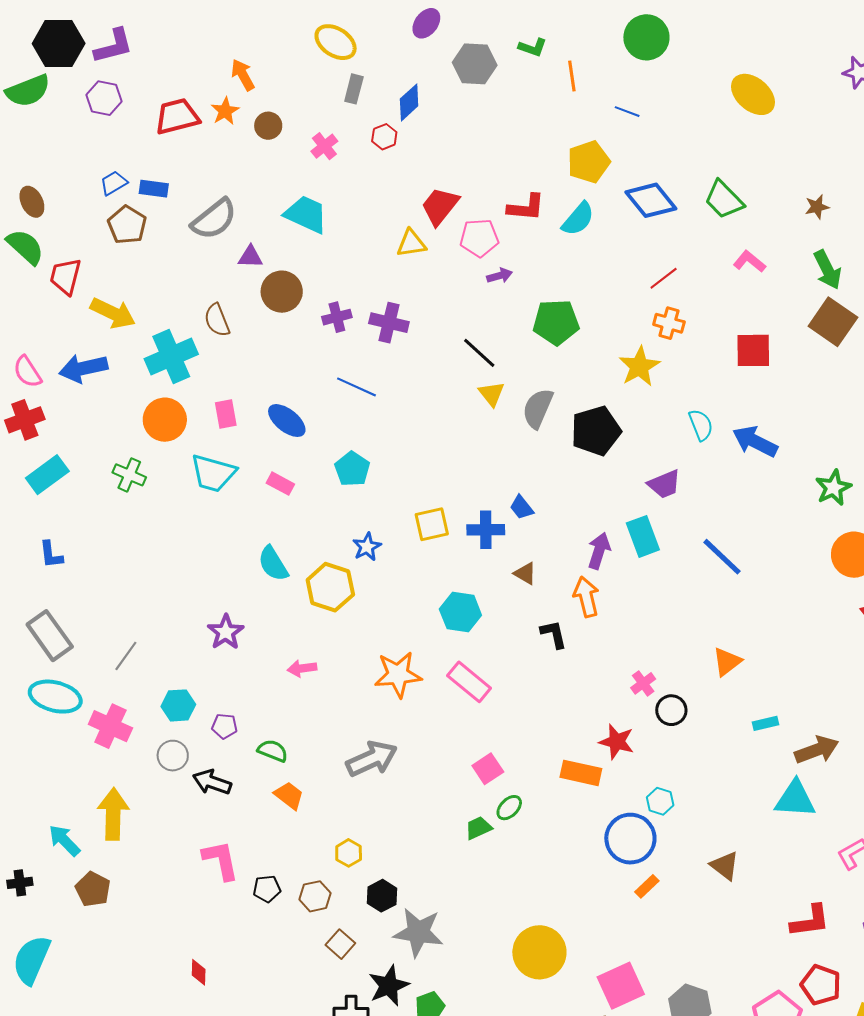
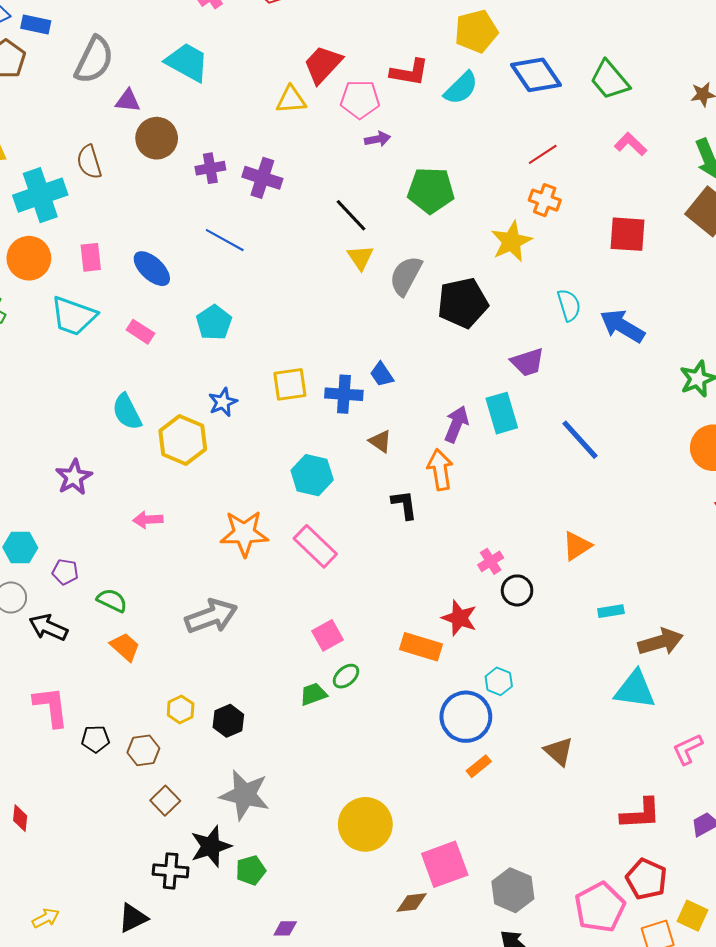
gray semicircle: (214, 219) -> (94, 60), turned -30
black hexagon: (382, 896) -> (228, 721), moved

